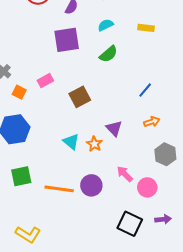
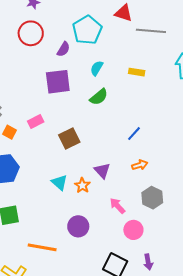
cyan semicircle: (106, 25) -> (97, 68), turned -35
pink arrow: (125, 174) -> (117, 206), moved
orange line: (59, 189) -> (42, 247), moved
purple arrow: (163, 219) -> (148, 262), turned 84

